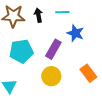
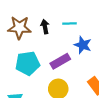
purple rectangle: (53, 49) -> (60, 61), turned 30

